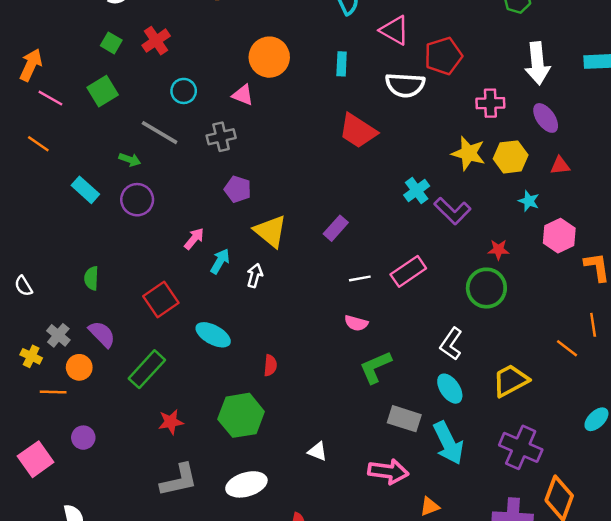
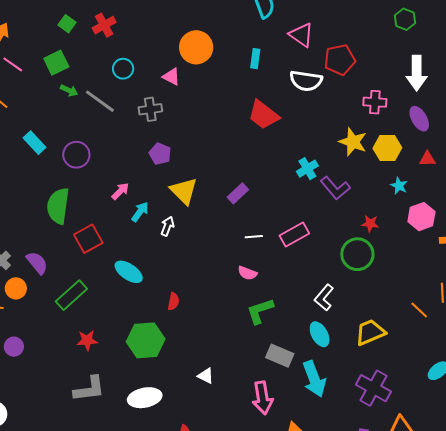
green arrow: (130, 160) -> (69, 90), moved
green semicircle: (91, 278) -> (58, 206), moved, size x1.8
pink arrow: (388, 471) -> (263, 398), turned 68

